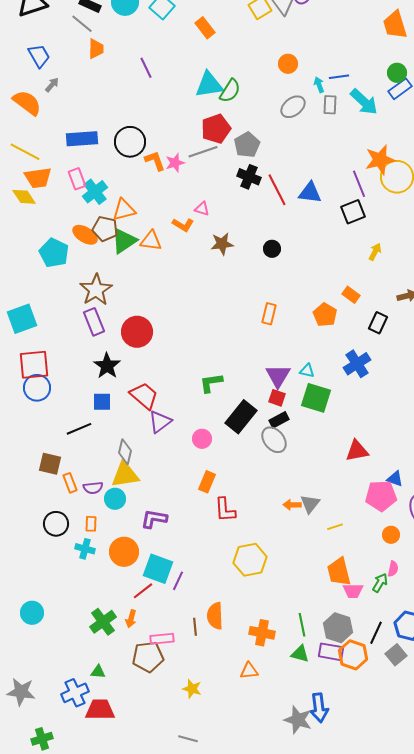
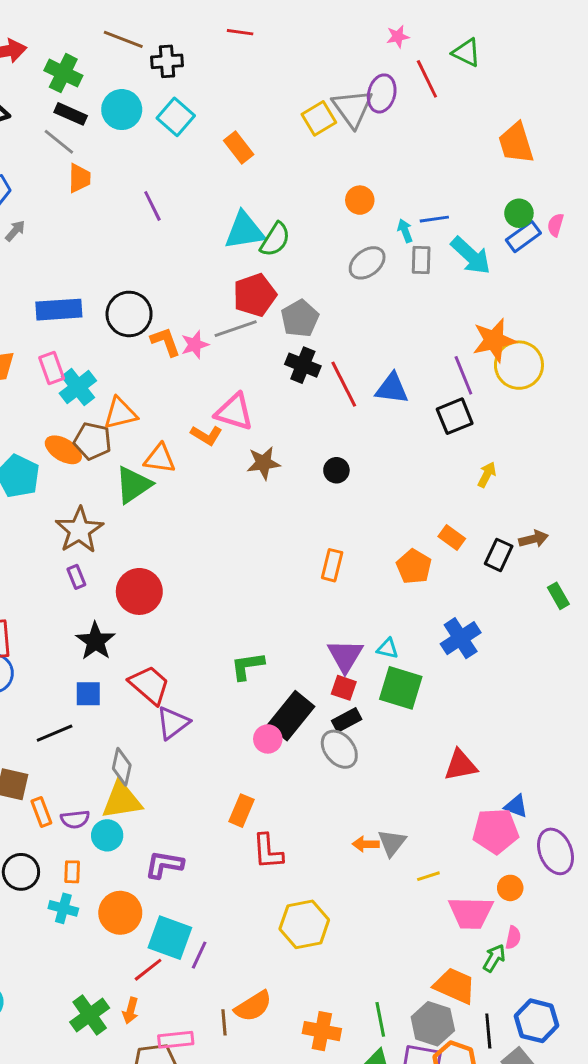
pink triangle: (202, 209) -> (234, 412), size x1.8
green triangle: (124, 241) -> (133, 485), moved
purple rectangle: (94, 322) -> (76, 577), size x0.6
black rectangle: (378, 323) -> (499, 555), moved
pink circle: (202, 439) -> (268, 739), moved
orange trapezoid: (339, 572) -> (455, 986), moved, turned 128
pink trapezoid: (353, 591) -> (471, 913), moved, size x1.5
orange semicircle: (215, 616) -> (253, 1006), turned -120
black line: (376, 633) -> (488, 1031), turned -30

